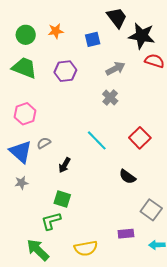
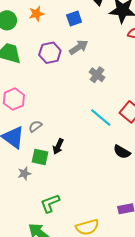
gray arrow: (115, 69) -> (79, 47), moved
cyan line: (97, 140) -> (101, 118), moved
gray star: (21, 183) -> (24, 173), moved
green square: (62, 199) -> (40, 157), moved

